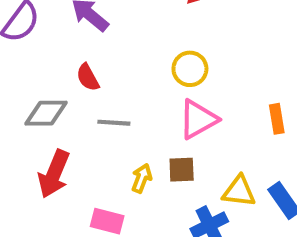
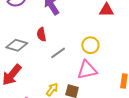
gray line: (114, 123) -> (58, 53), moved, turned -56

